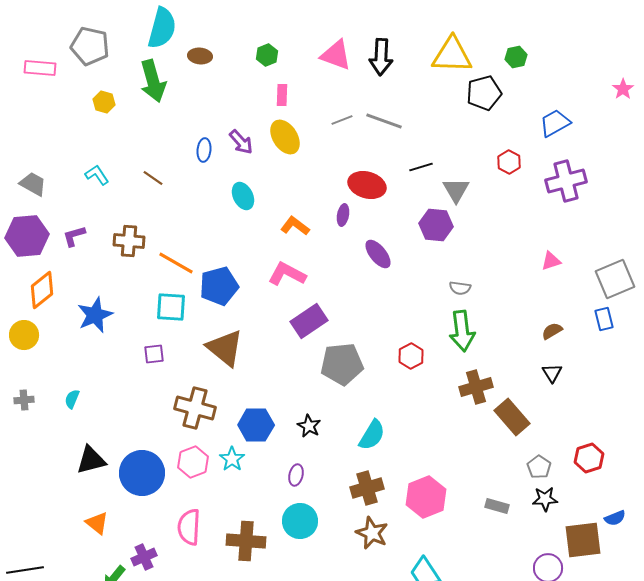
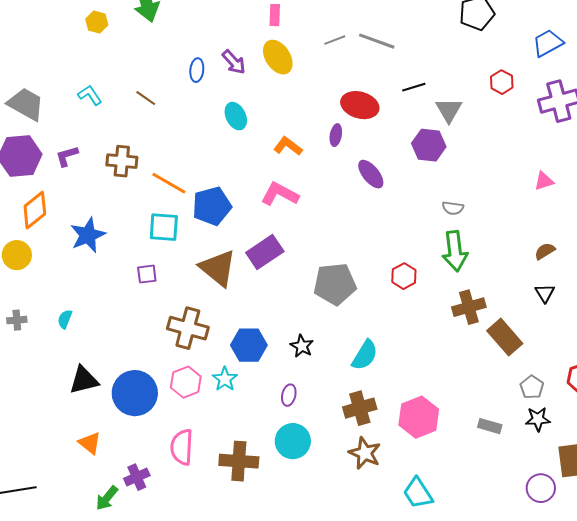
gray trapezoid: (33, 184) -> (26, 104), size x1.4
purple rectangle: (309, 321) -> (265, 252), moved

